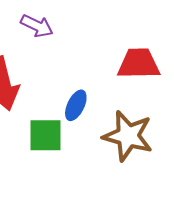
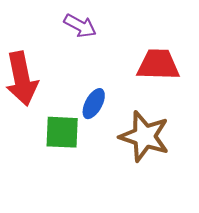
purple arrow: (37, 26) -> (80, 26), moved

